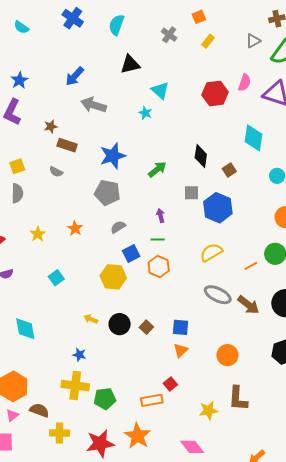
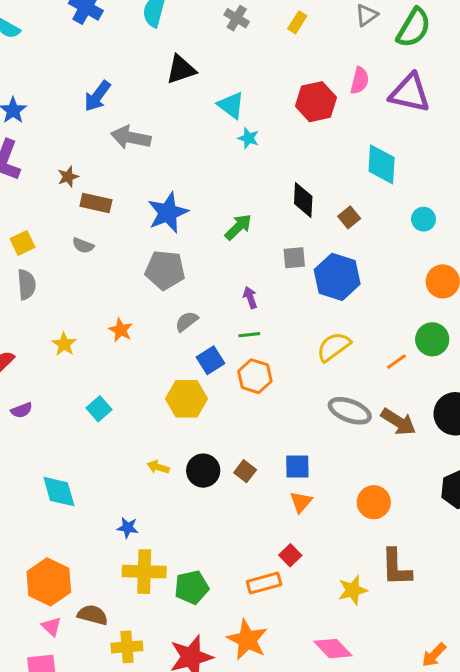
cyan star: (145, 113) -> (248, 138), moved
blue star: (79, 355) -> (128, 528), moved
pink triangle: (12, 415) -> (51, 627), turned -32

